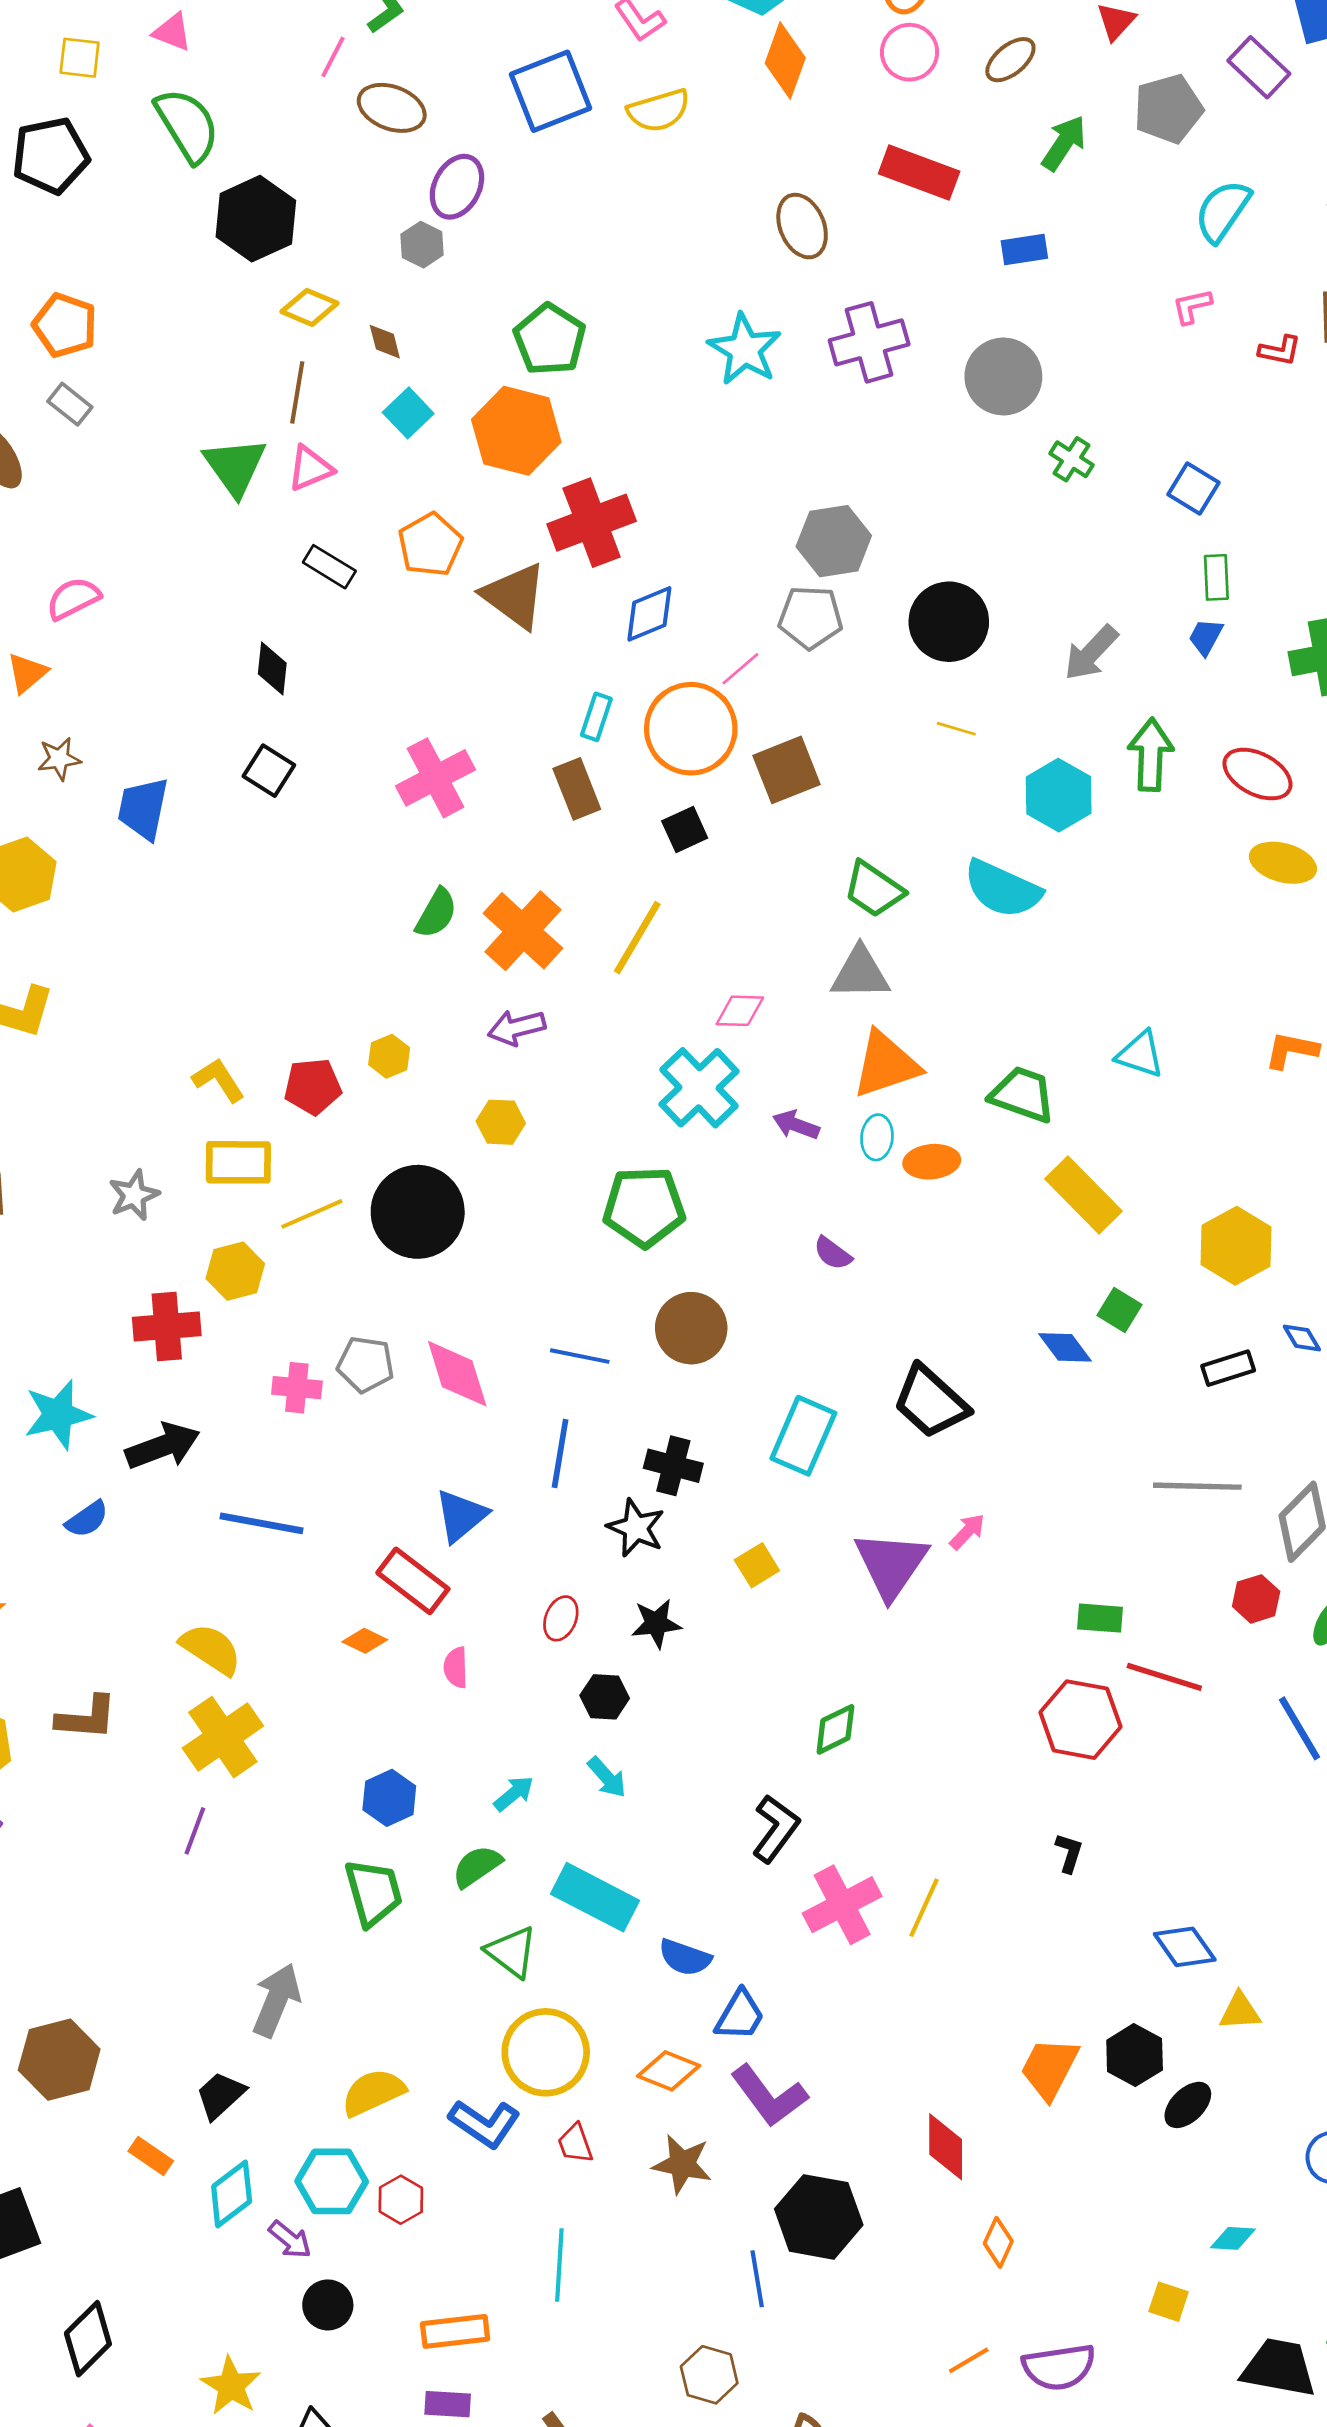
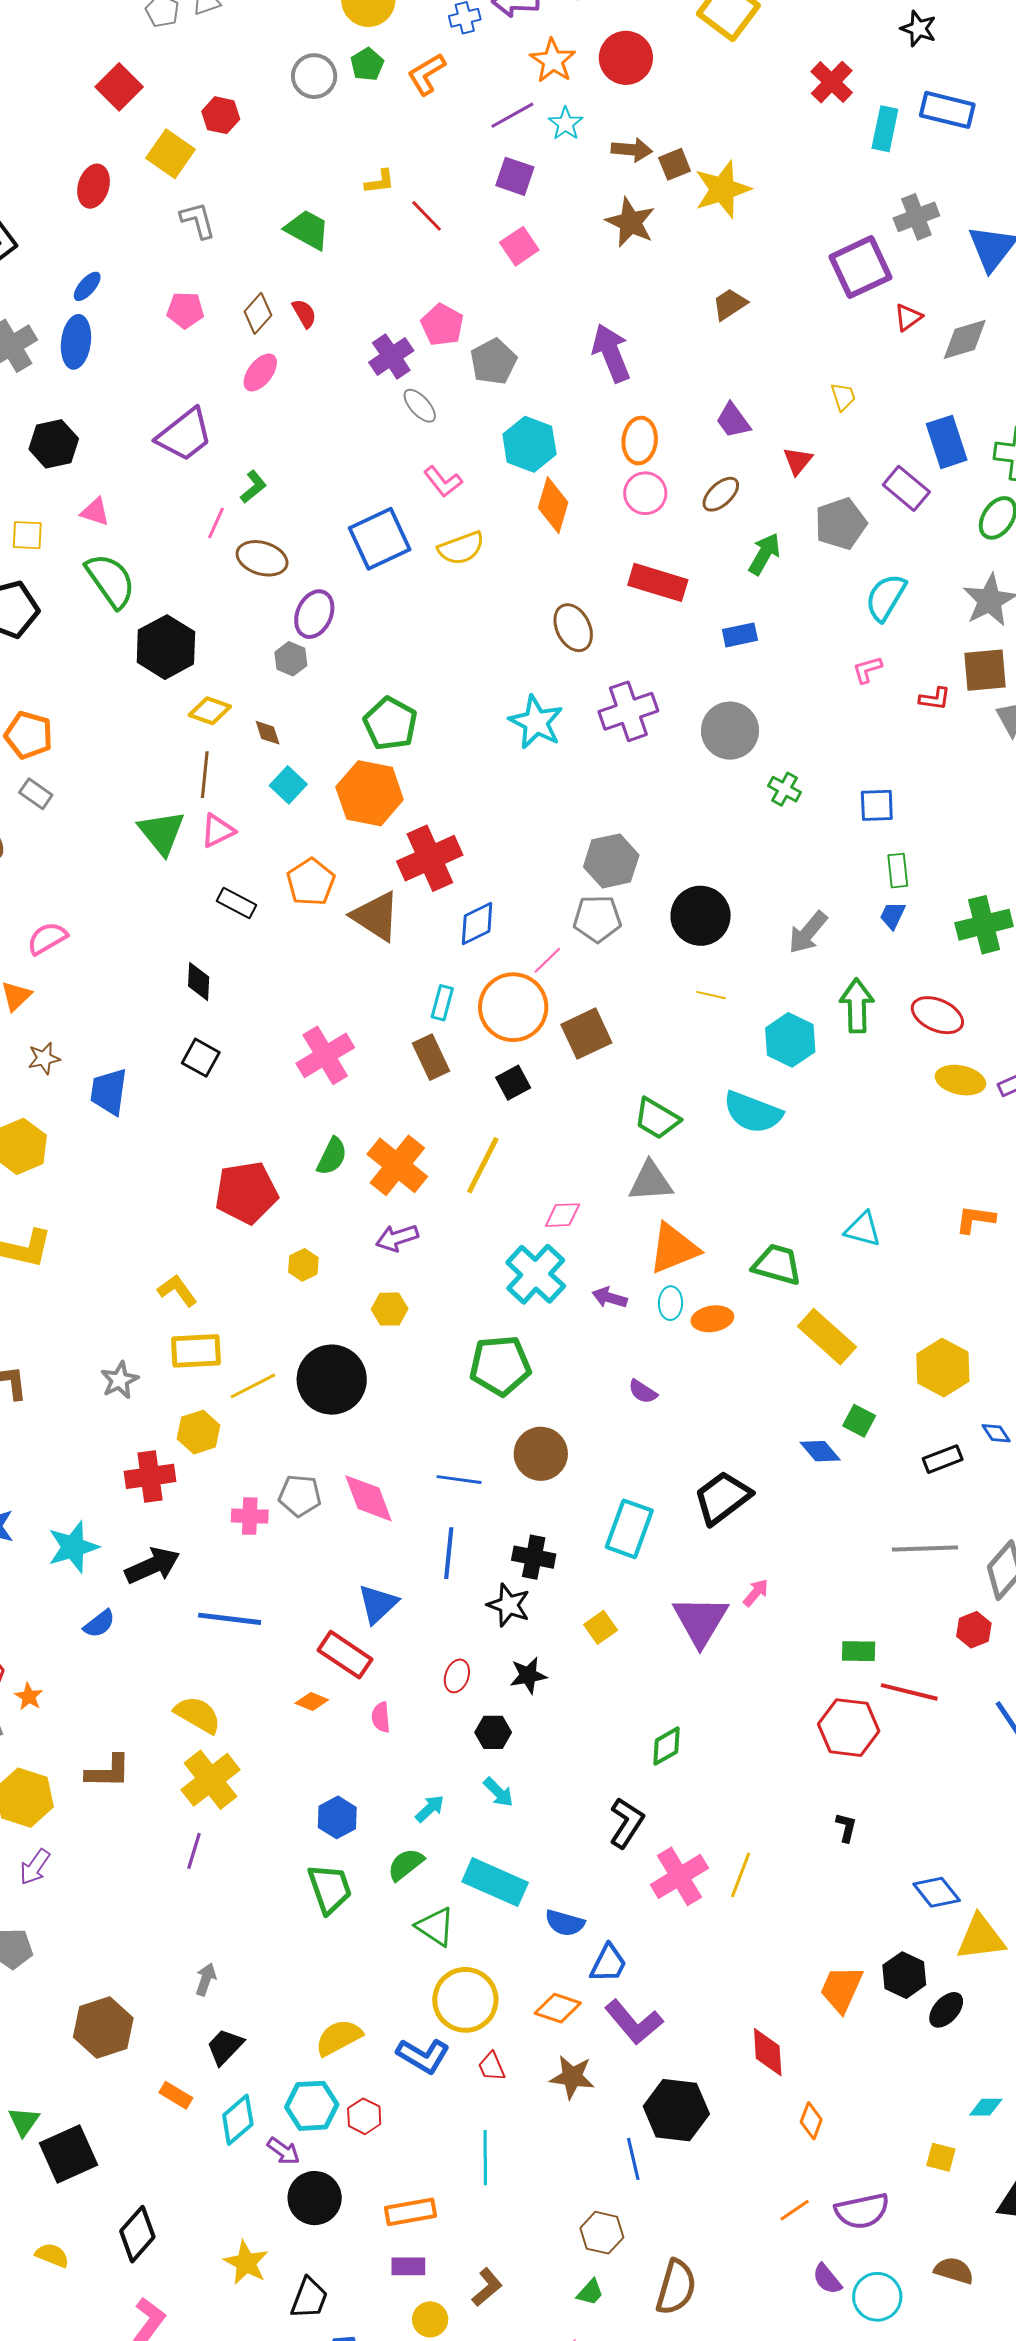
blue square: (1194, 489) -> (877, 805), turned -30
red pentagon: (313, 1086) -> (246, 1193), moved, size x1.5
black trapezoid: (931, 1402) -> (722, 1498), turned 104
gray arrow: (276, 2000) -> (206, 1979), moved, size x0.6
yellow triangle: (1240, 2011) -> (981, 1938), size x1.6
black circle: (328, 2305) -> (315, 2198), size x1.4

